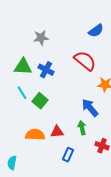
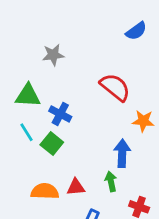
blue semicircle: (96, 31) -> (136, 31), moved
blue cross: (46, 70) -> (60, 114), moved
blue arrow: (90, 108) -> (122, 153), turned 42

